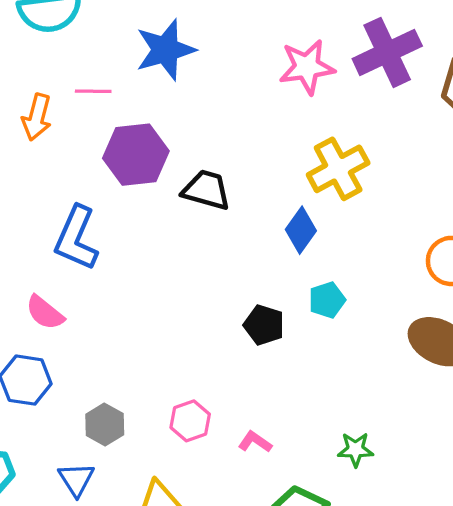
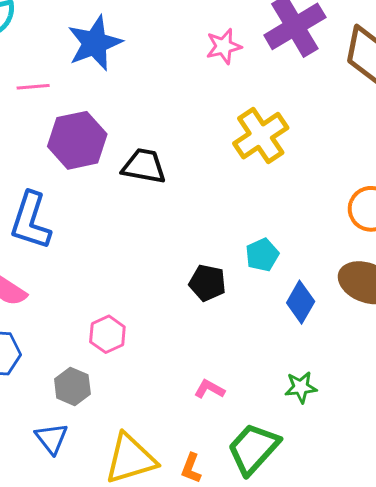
pink star: (307, 67) -> (224, 46), size x0.7
blue diamond: (301, 230) -> (301, 302), moved
pink hexagon: (190, 421) -> (107, 334), moved

